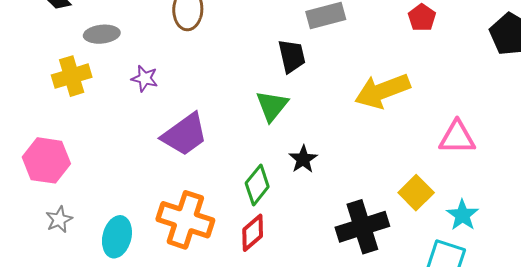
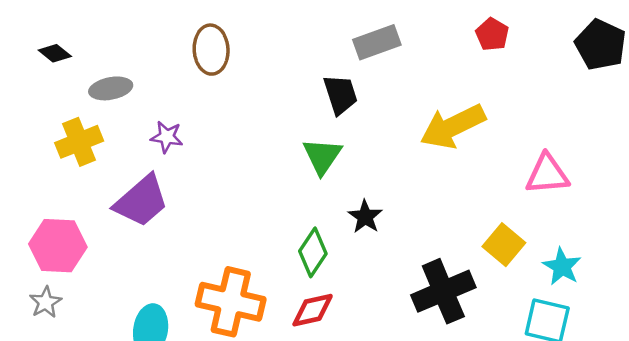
purple trapezoid: (185, 134) -> (141, 201), moved
gray star: (59, 220) -> (46, 302), moved
red diamond: (253, 233) -> (313, 310), turned 33

